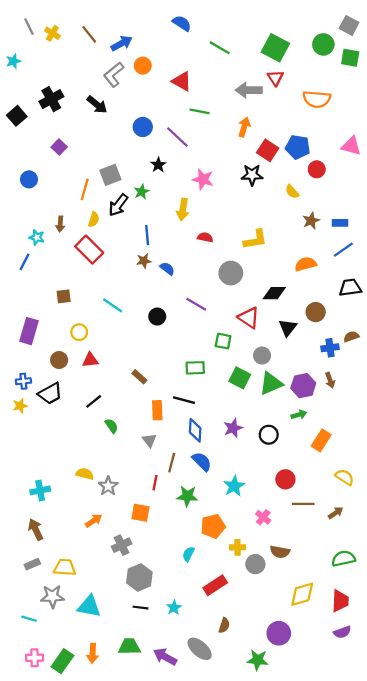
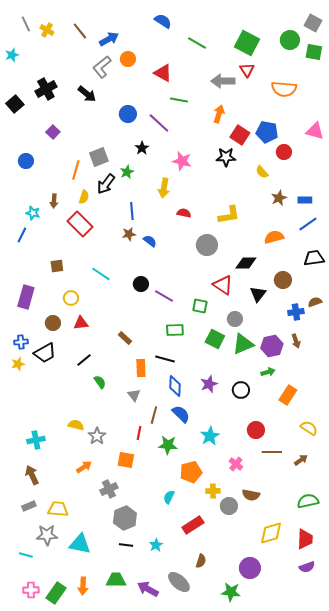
purple line: (196, 304) -> (164, 296), moved

